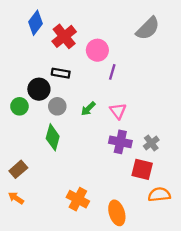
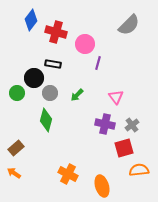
red cross: (64, 36) -> (56, 32), turned -35
pink triangle: (118, 111) -> (116, 97), moved
red square: (142, 169) -> (124, 148), turned -30

